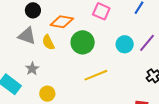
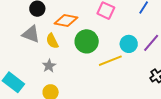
gray star: (32, 69) -> (49, 66), moved
yellow line: (96, 75) -> (110, 61), moved

